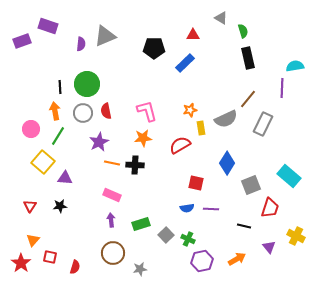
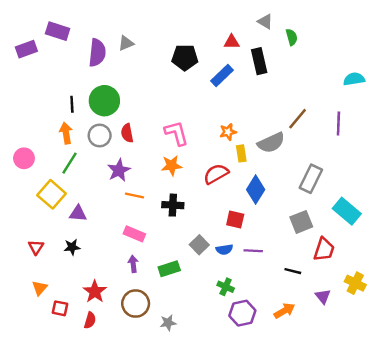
gray triangle: (105, 36) -> (126, 43), size x0.6
purple semicircle: (81, 44) -> (97, 53), size x1.6
black rectangle: (248, 58) -> (259, 61), moved
purple line: (282, 88) -> (338, 123), moved
gray rectangle: (263, 124) -> (311, 179), moved
pink circle: (31, 129) -> (24, 158), moved
blue diamond: (227, 163) -> (256, 190), moved
black cross: (135, 165) -> (173, 205), moved
gray square: (166, 235) -> (199, 245), moved
red star: (21, 263) -> (95, 292), moved

